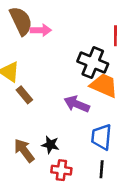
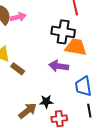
brown arrow: (24, 151) -> (28, 111), turned 102

